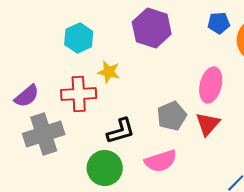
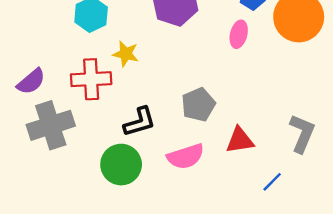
pink ellipse: (211, 85) -> (239, 34), moved, size x0.7
red triangle: (208, 124) -> (240, 140), moved, turned 40

